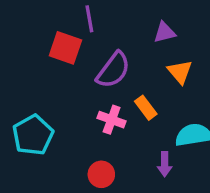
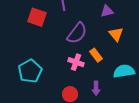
red square: (65, 48) -> (37, 17), moved
purple arrow: (165, 164) -> (96, 88), moved

